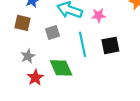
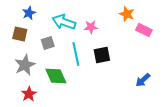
gray star: (28, 56) -> (25, 65), size x1.5
red star: (35, 78) -> (29, 94), moved

